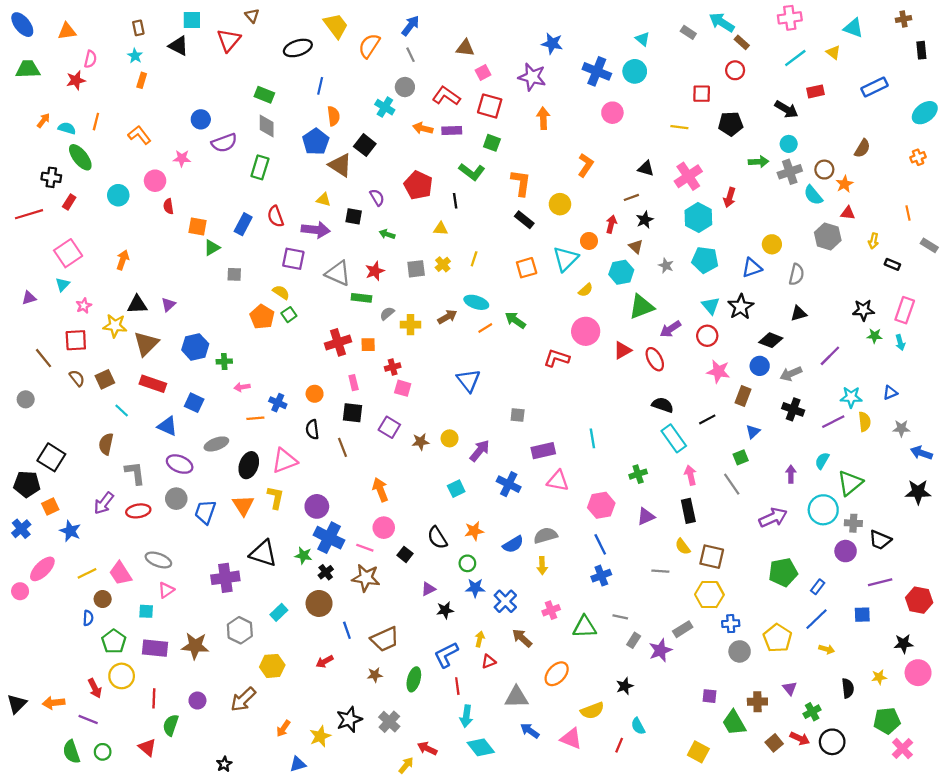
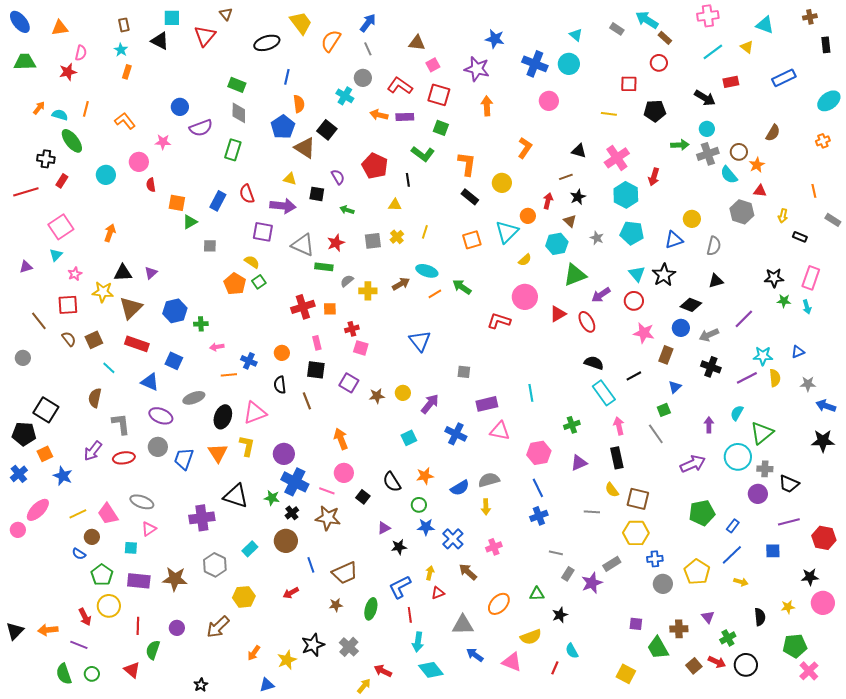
blue semicircle: (88, 618) -> (79, 554), turned 120
green triangle: (585, 627) -> (537, 594), moved, size x0.7

